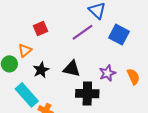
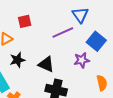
purple star: (107, 73) -> (82, 60), moved

